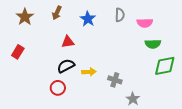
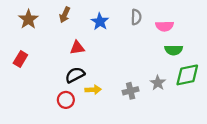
yellow arrow: (89, 72) -> (93, 90), moved
gray cross: (115, 80) -> (131, 91), turned -32
gray star: (133, 99) -> (158, 83), moved

